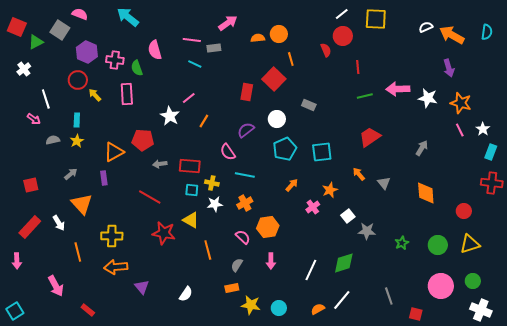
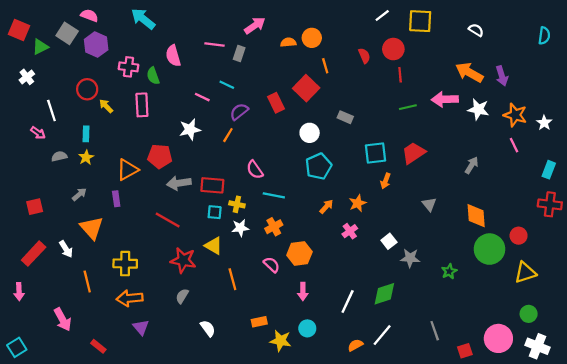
white semicircle: (426, 27) -> (476, 30), turned 56
orange arrow: (452, 35) -> (469, 72), moved
red circle: (343, 36) -> (393, 49), moved
gray rectangle: (214, 48) -> (239, 53), turned -64
purple hexagon: (87, 52) -> (96, 45), moved
cyan line: (195, 64) -> (227, 85), moved
red rectangle: (247, 92) -> (276, 103), turned -36
pink line: (189, 98) -> (202, 97), moved, turned 64
white star: (170, 116) -> (190, 129), turned 30
white star: (483, 129) -> (544, 123), moved
purple semicircle: (246, 130) -> (239, 112), moved
cyan square: (322, 152) -> (375, 153), moved
gray arrow: (160, 164) -> (179, 183), size x1.5
orange arrow: (359, 174) -> (386, 181), moved, turned -120
orange star: (330, 190) -> (358, 203), moved
green circle: (438, 245) -> (489, 249), moved, size x1.4
gray semicircle: (237, 265) -> (182, 296), moved
pink circle: (441, 286) -> (498, 338), moved
purple triangle: (142, 287) -> (141, 327), moved
white semicircle: (186, 294) -> (208, 328), turned -70
cyan circle: (279, 308) -> (307, 328), moved
red square: (416, 314) -> (465, 351), turned -32

